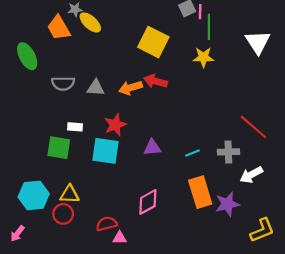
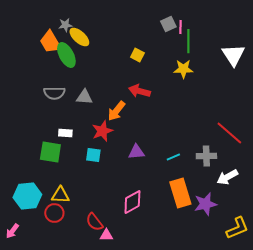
yellow square: (153, 42) -> (137, 55), size x0.5
green ellipse: (27, 56) -> (66, 55), moved
orange arrow: (131, 88) -> (116, 111), moved, turned -35
cyan square: (106, 151) -> (93, 155), size x0.6
red semicircle: (107, 224) -> (94, 222), turned -114

